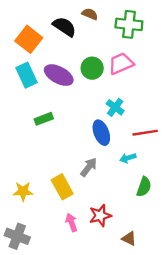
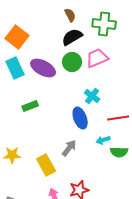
brown semicircle: (90, 14) -> (70, 15), turned 40
black semicircle: (64, 27) -> (72, 37), moved, turned -65
green semicircle: (144, 187) -> (119, 152), moved, turned 72
yellow star: (23, 191) -> (12, 155), moved

